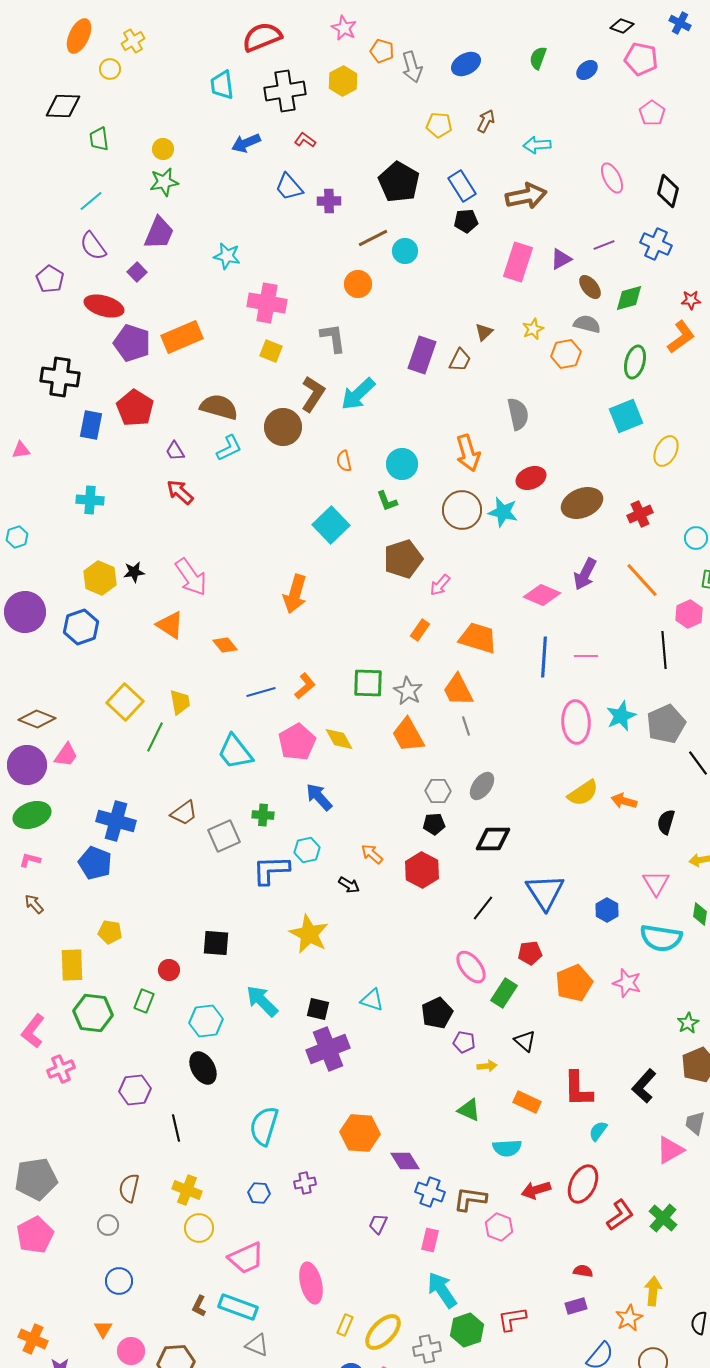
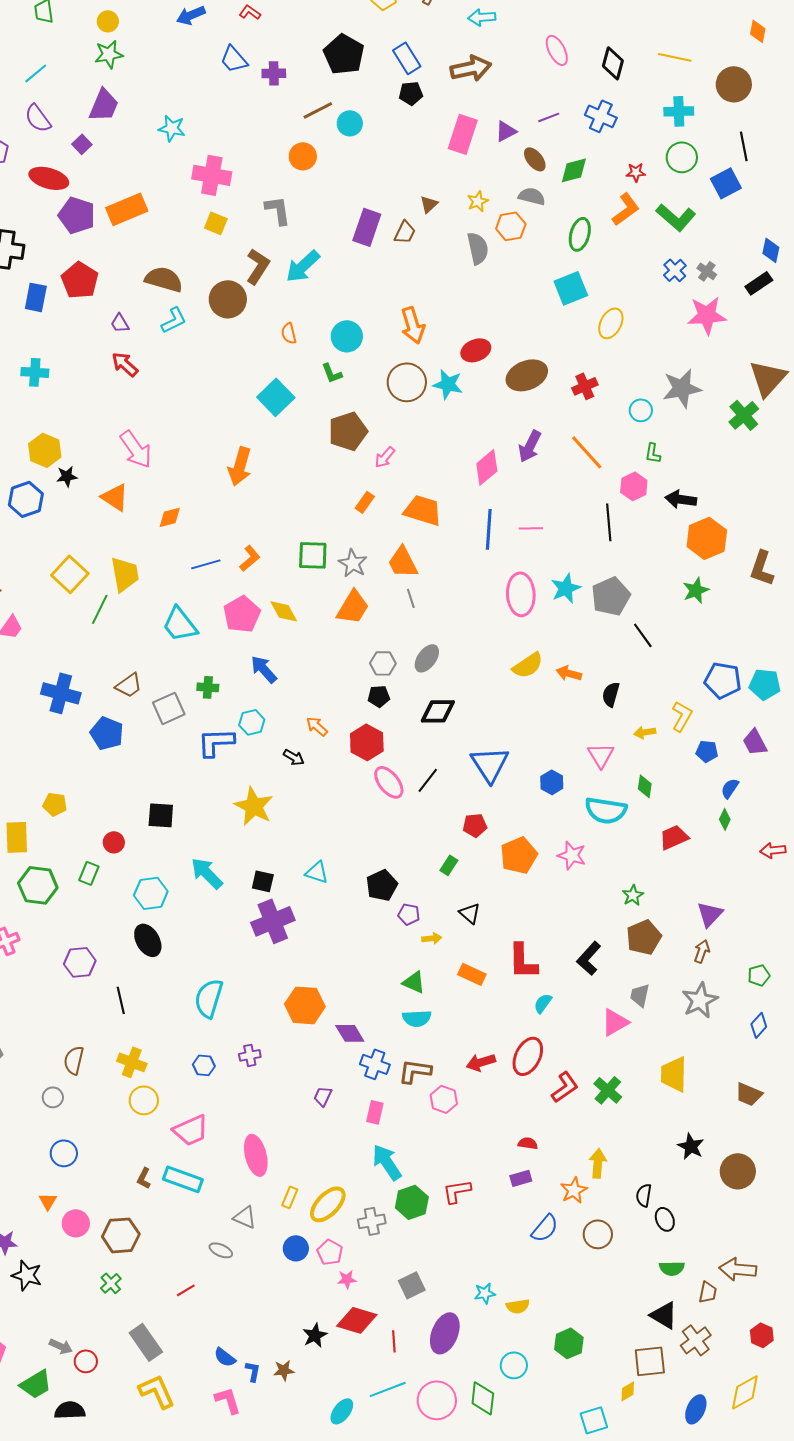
gray semicircle: (518, 414) -> (478, 248), moved
black star: (134, 572) -> (67, 476), moved
pink diamond: (542, 595) -> (487, 467), turned -63
orange diamond: (225, 645) -> (170, 517), turned -65
yellow trapezoid: (180, 702) -> (125, 574), size x1.4
orange trapezoid: (408, 735) -> (353, 607), turned -120
blue pentagon: (95, 863) -> (107, 733), moved
pink ellipse: (471, 967) -> (389, 782), moved
green rectangle: (504, 993) -> (449, 865), size x0.7
cyan semicircle: (507, 1148) -> (417, 1018), moved
gray triangle: (257, 1345) -> (245, 1217), moved

